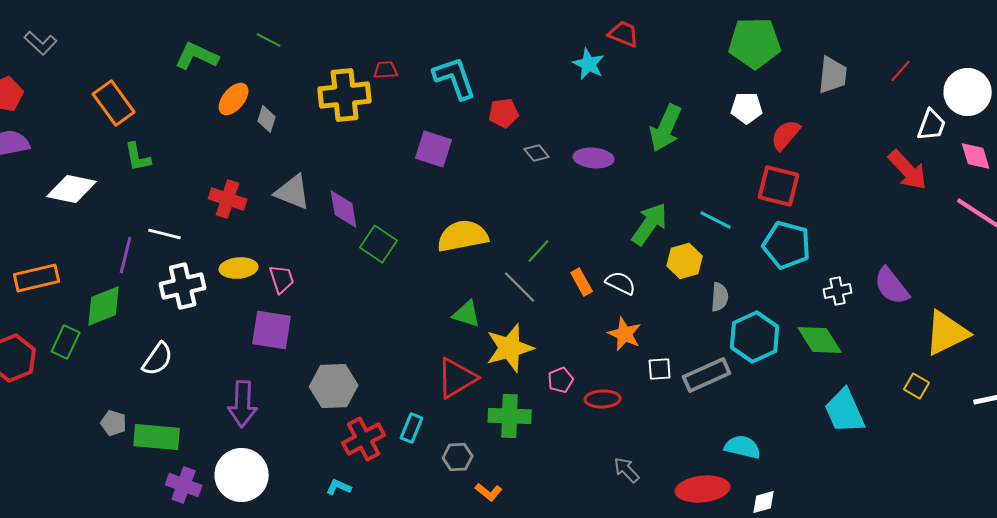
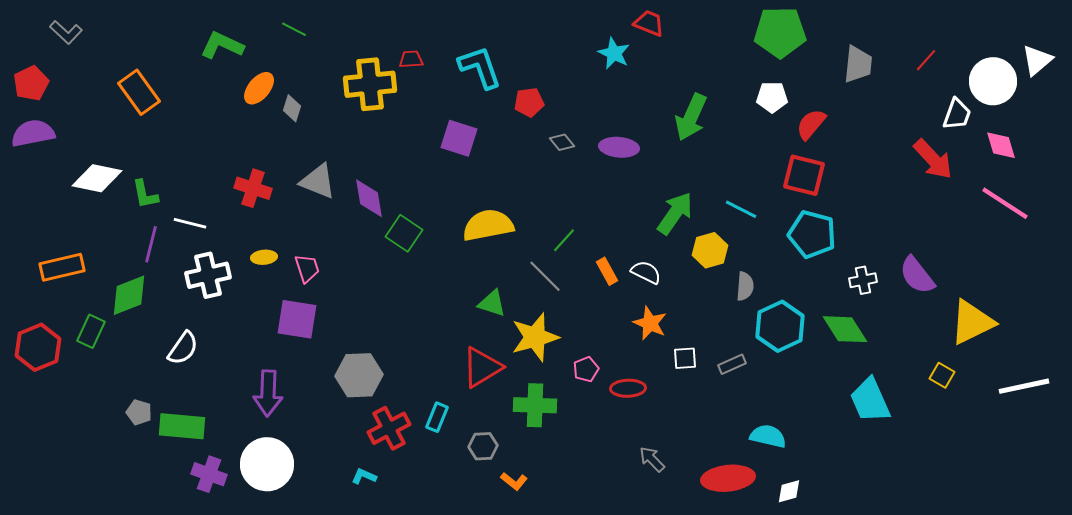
green L-shape: (138, 157) -> (145, 194), moved
yellow ellipse: (239, 268) -> (264, 257), size x0.7
gray rectangle: (707, 375) -> (732, 364), size x0.6

